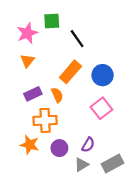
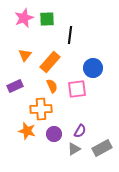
pink star: (27, 33) -> (24, 18), moved
black line: (77, 39) -> (70, 35), turned 42
orange rectangle: (70, 72) -> (50, 62), moved
purple rectangle: (33, 94) -> (15, 86), moved
pink square: (101, 108) -> (77, 89), moved, turned 30

